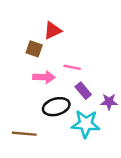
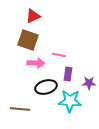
red triangle: (53, 30) -> (33, 16), moved
brown square: (34, 49) -> (28, 40), size x1.5
purple rectangle: (83, 91) -> (68, 74), turned 48

